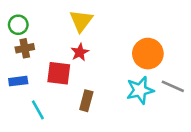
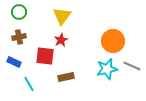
green circle: (18, 25) -> (19, 12), moved
blue rectangle: (18, 81) -> (14, 62), turned 32
brown rectangle: (86, 101) -> (66, 77), turned 63

